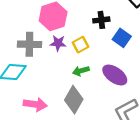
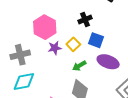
blue square: (122, 38) -> (96, 40), moved
gray cross: (29, 44) -> (20, 55), moved

